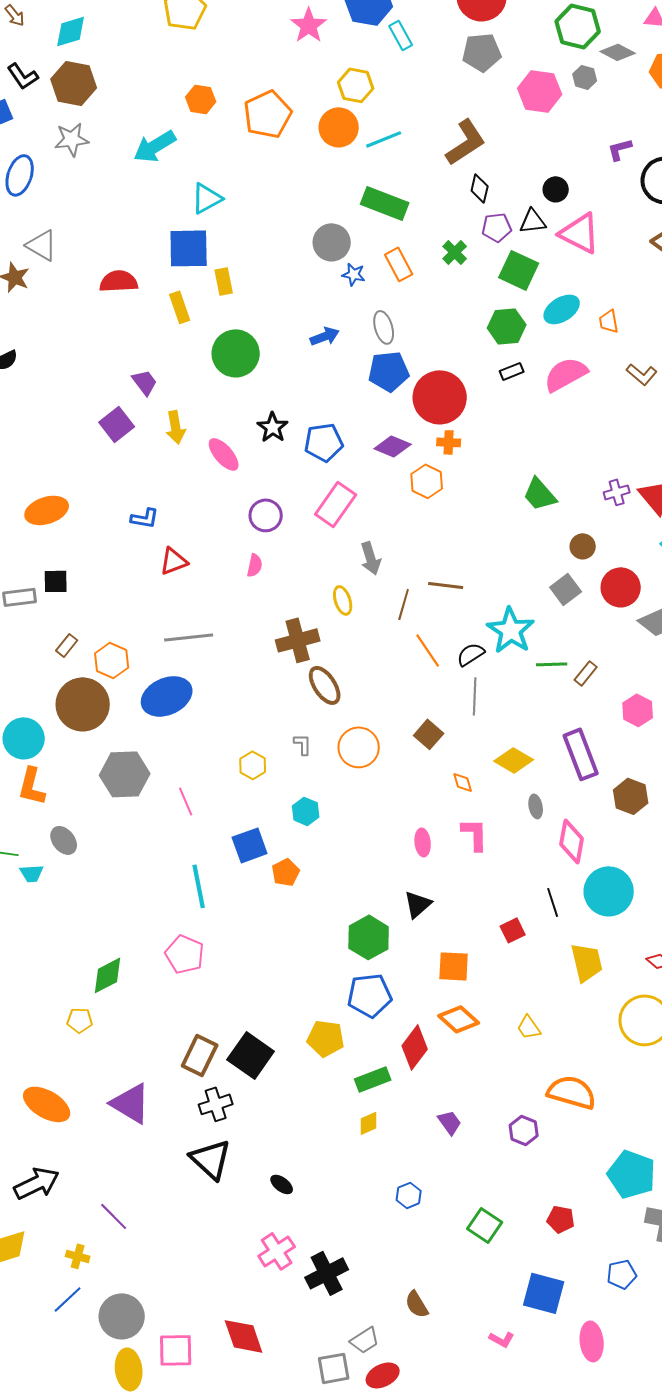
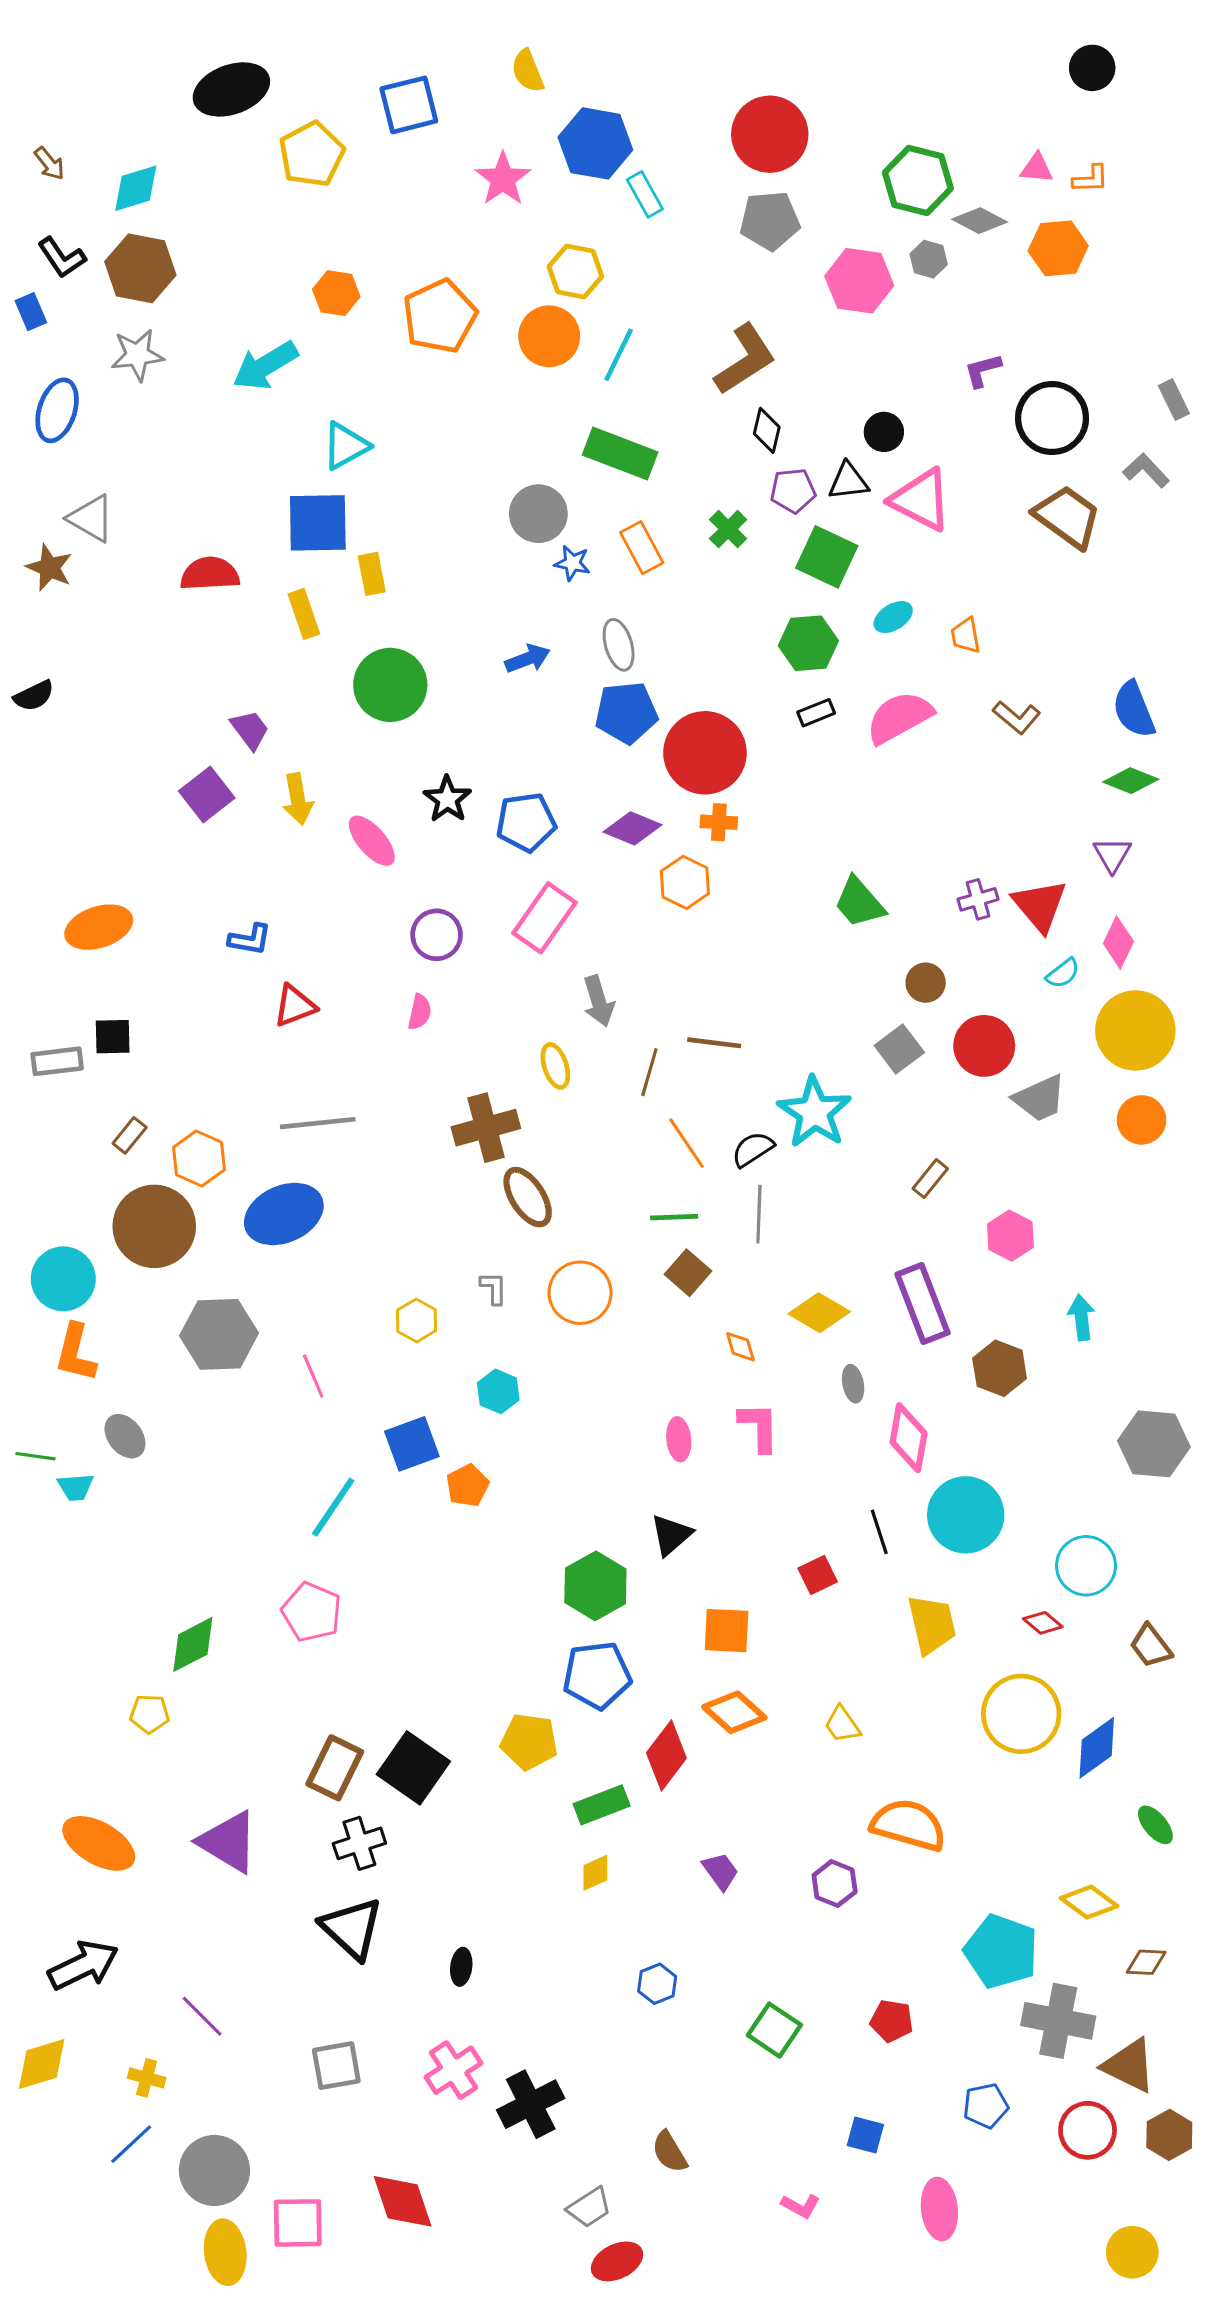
cyan line: (384, 139) -> (619, 355), turned -42
cyan ellipse: (562, 309) -> (893, 617), size x0.7
green line: (552, 664) -> (674, 1217), moved
cyan line: (199, 886) -> (333, 1507), turned 45
black ellipse: (282, 1184) -> (461, 1967), turned 60
blue square: (544, 1293) -> (865, 2135), size x0.6
gray square: (334, 1368) -> (336, 2066), moved

